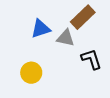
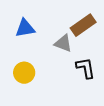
blue triangle: (41, 29) -> (25, 28), moved

